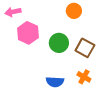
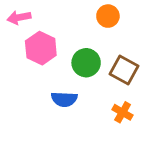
blue semicircle: (55, 82) -> (64, 99), moved

